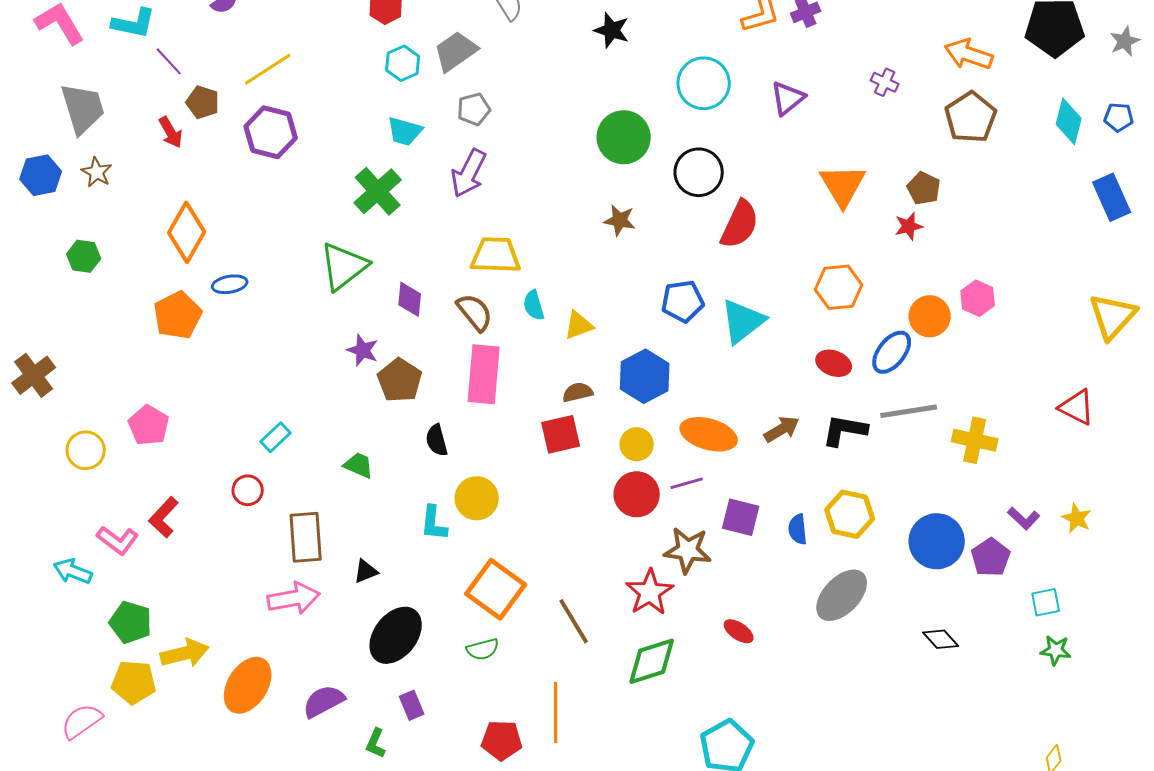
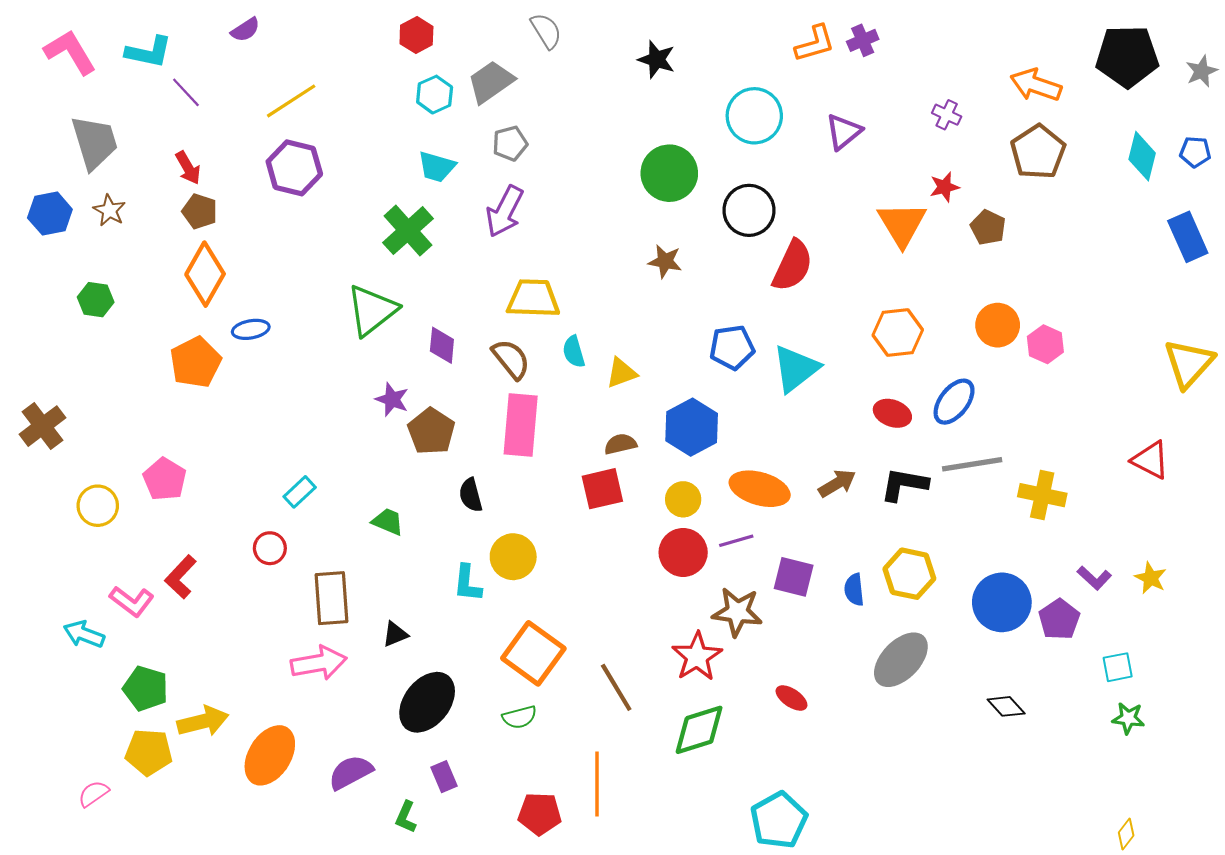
brown pentagon: (203, 102) -> (200, 211), moved
red star: (909, 226) -> (944, 187), moved
orange circle: (930, 316) -> (998, 325), moved
pink semicircle: (82, 721) -> (93, 794), size x0.7

